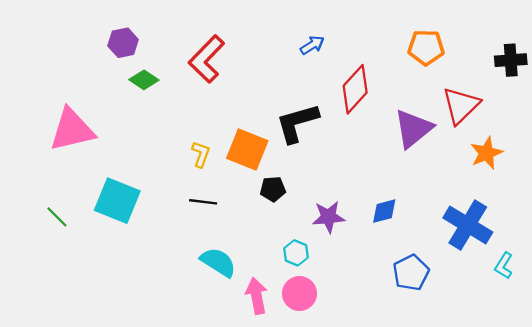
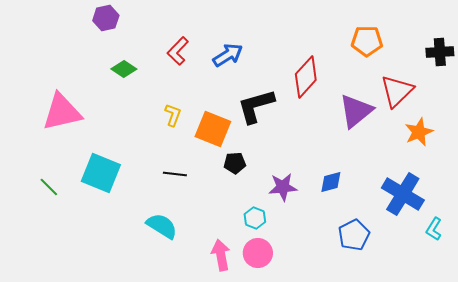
purple hexagon: (123, 43) -> (106, 18), moved
blue arrow: (312, 45) -> (228, 55), moved, size x1.4
red L-shape: (207, 59) -> (178, 51), size x0.7
yellow L-shape: (201, 154) -> (173, 115), moved
cyan semicircle: (218, 262) -> (162, 226), moved

